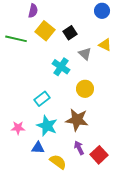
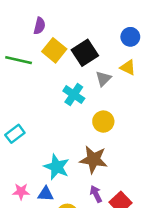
blue circle: (102, 11) -> (130, 37), moved
black square: (70, 33) -> (85, 53), size x1.5
gray triangle: (85, 54) -> (103, 79), turned 32
cyan rectangle: (42, 99) -> (15, 134), moved
pink star: (18, 128) -> (21, 191), moved

